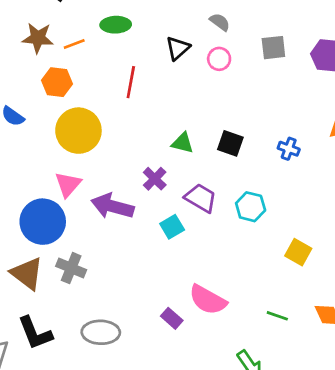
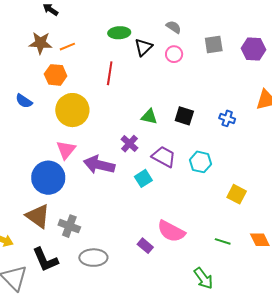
green ellipse: (116, 25) -> (119, 33), moved
gray cross: (71, 268) -> (69, 226), moved

